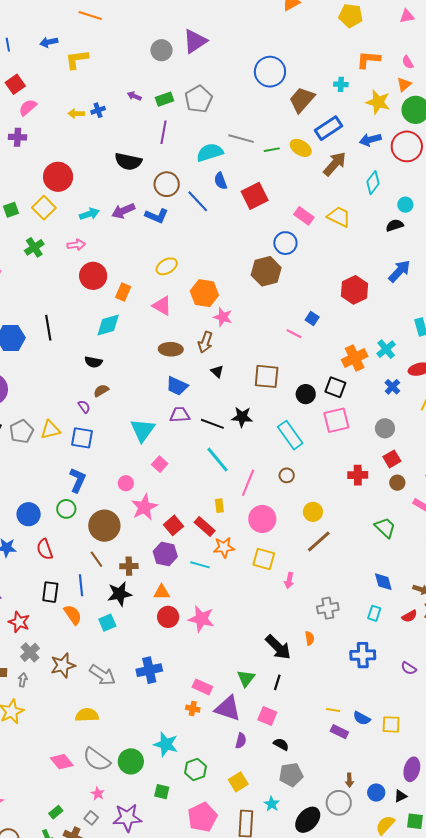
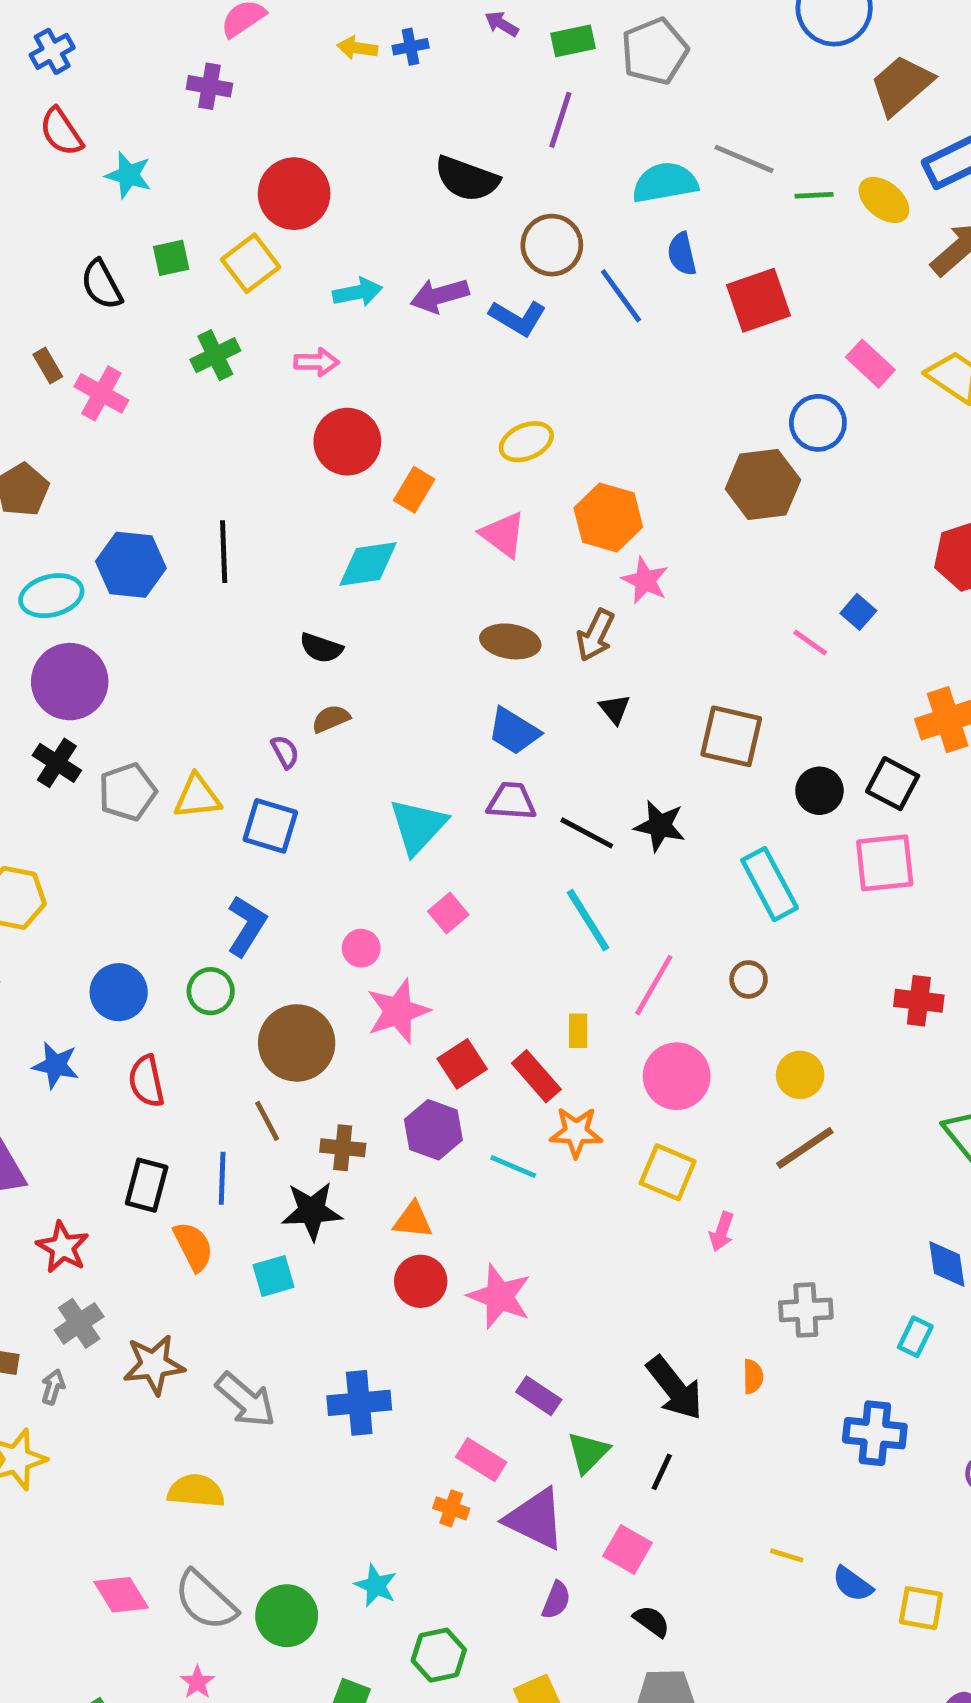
purple rectangle: (339, 732) -> (539, 1396), moved
cyan star: (166, 744) -> (376, 1585), size x0.7

